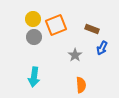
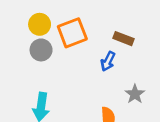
blue arrow: (102, 48) -> (108, 61), moved
gray star: (75, 55) -> (135, 94), moved

